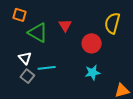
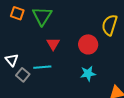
red triangle: (65, 25) -> (53, 44), moved
green triangle: (38, 33) -> (42, 16), moved, turned 30
white triangle: (25, 58) -> (12, 60), moved

